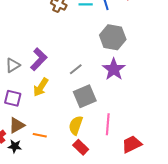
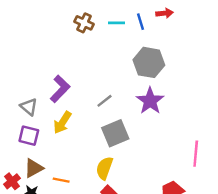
gray triangle: (13, 65) -> (29, 107), moved, turned -49
pink line: (108, 124) -> (196, 154), moved

